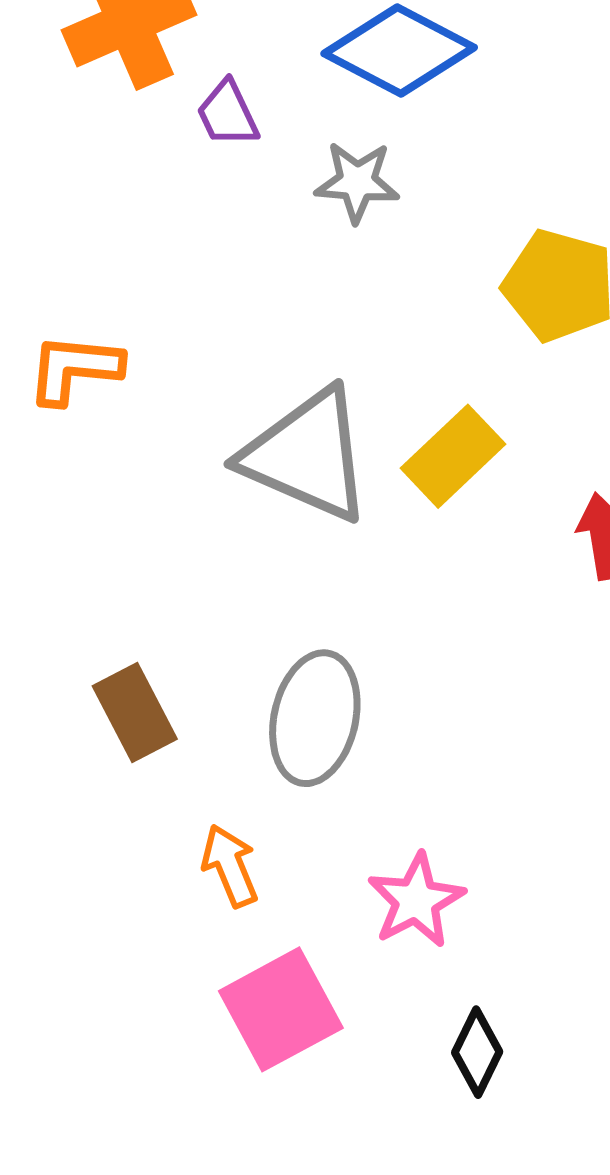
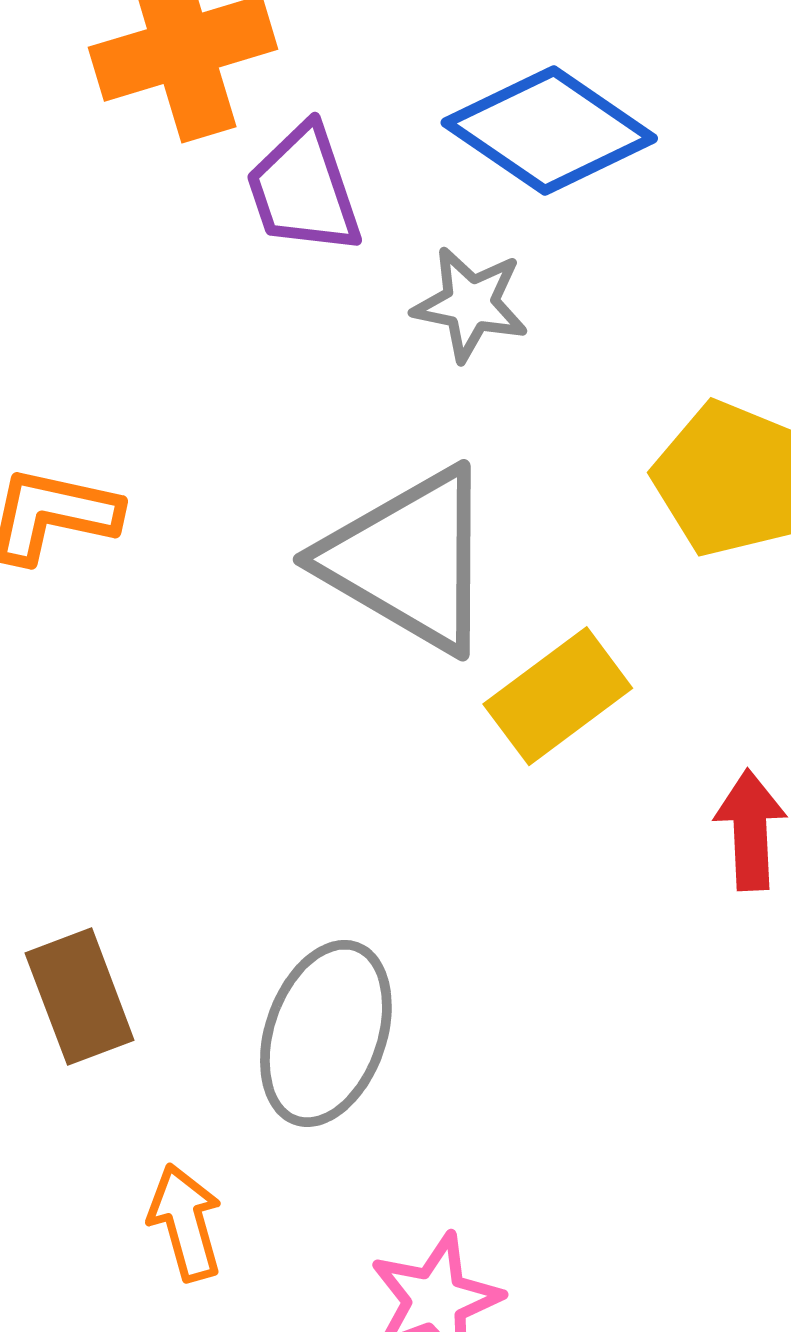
purple trapezoid: (228, 114) -> (304, 190), size x1.4
gray triangle: (307, 455) -> (409, 560), moved

